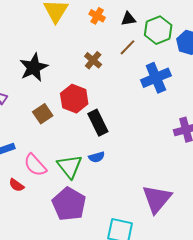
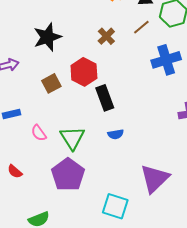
blue semicircle: (97, 157) -> (116, 134), moved
pink semicircle: (35, 165) -> (39, 133), size x0.7
red semicircle: (16, 185) -> (15, 171), moved

